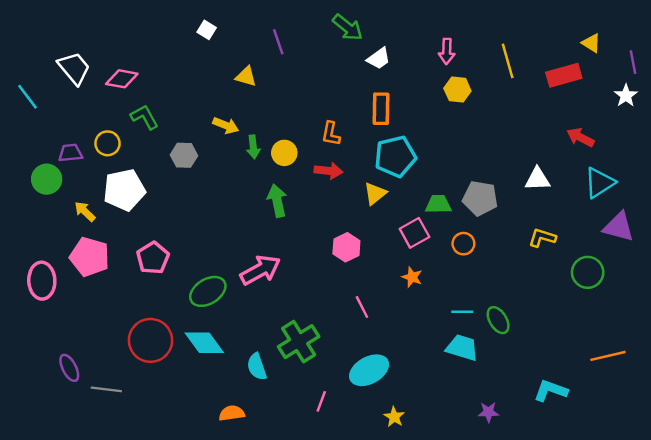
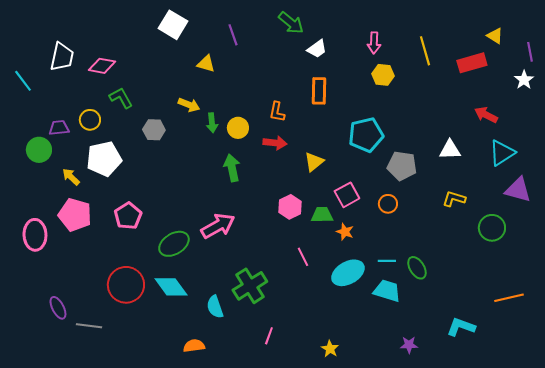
white square: (207, 30) -> (173, 25), size x1.8
white trapezoid: (74, 68) -> (62, 57), turned 52
cyan pentagon: (395, 156) -> (366, 135), moved
green trapezoid: (438, 204) -> (322, 215), moved
cyan ellipse: (369, 370) -> (348, 273), moved

